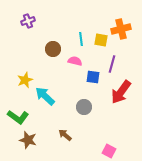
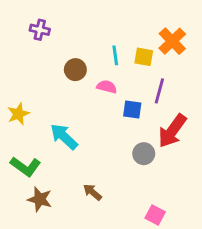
purple cross: (28, 21) -> (40, 30), turned 32
orange cross: (121, 29) -> (172, 41), turned -30
yellow star: (25, 80) -> (18, 114), moved
gray circle: (84, 107) -> (144, 154), moved

